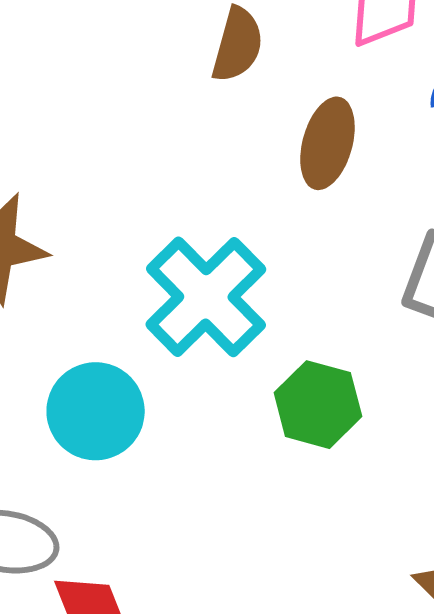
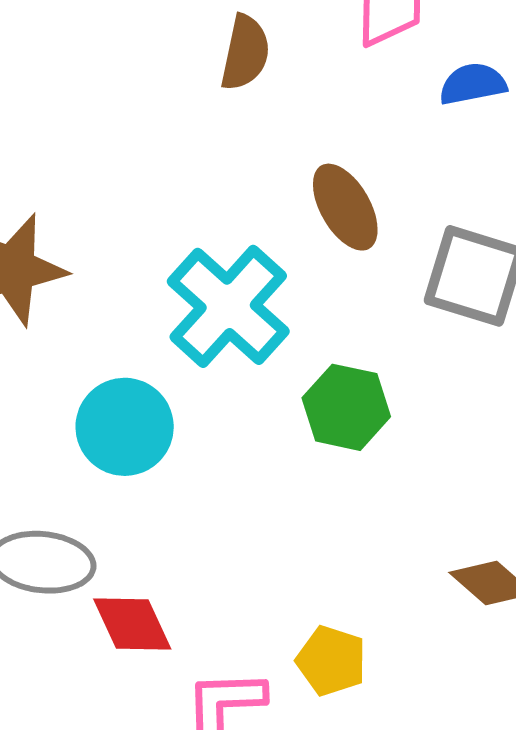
brown ellipse: (327, 143) -> (345, 207), moved, turned -42

